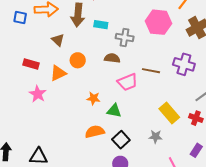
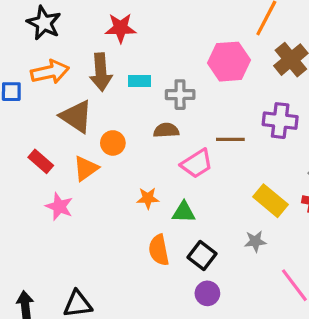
brown triangle: (58, 40) -> (76, 116), size x1.6
red rectangle: (31, 64) -> (41, 161), turned 35
orange semicircle: (95, 132) -> (159, 250), turned -78

